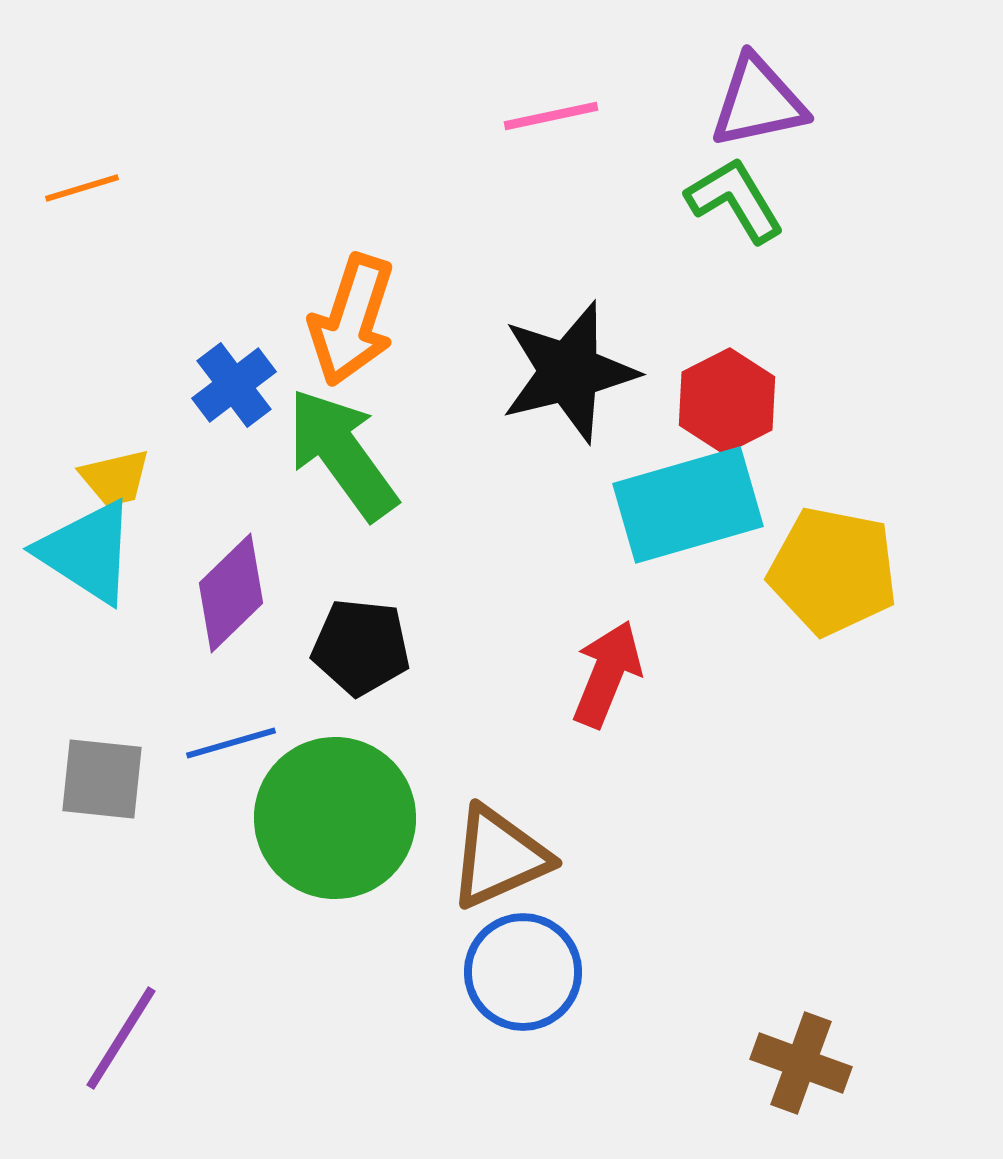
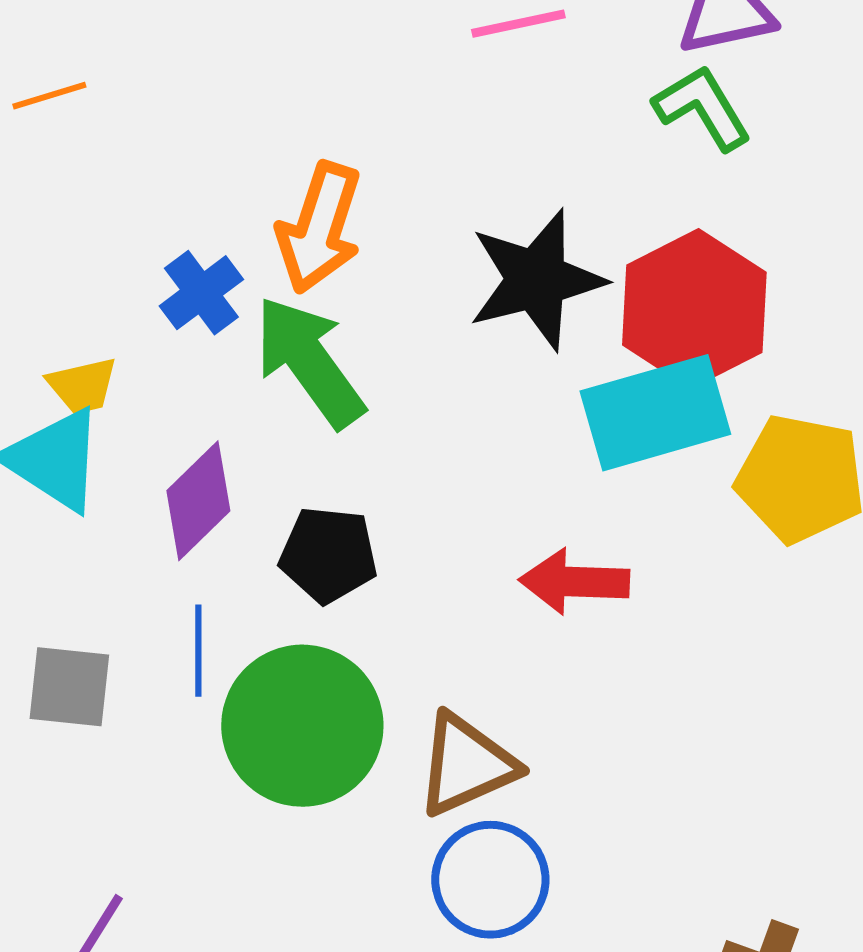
red hexagon: (727, 401) -> (694, 309), size x1.5
red arrow: (607, 674) -> (574, 582), turned -110
blue line: (231, 743) -> (198, 651), turned -74

